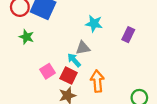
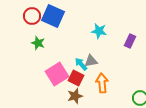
gray triangle: (83, 48) -> (91, 61), moved
pink square: (47, 71) -> (57, 74), size x1.6

